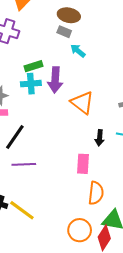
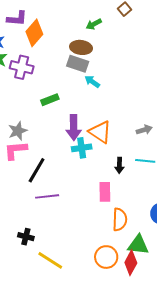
gray rectangle: (64, 32) -> (78, 64), size x1.5
purple arrow: (55, 80) -> (74, 128), moved
cyan cross: (31, 84) -> (82, 148), moved
yellow line: (22, 210) -> (50, 260), moved

